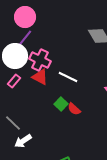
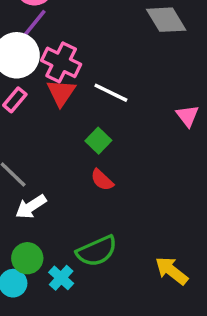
red triangle: (40, 77) -> (61, 93), turned 36
red semicircle: (74, 109) -> (102, 180), moved

